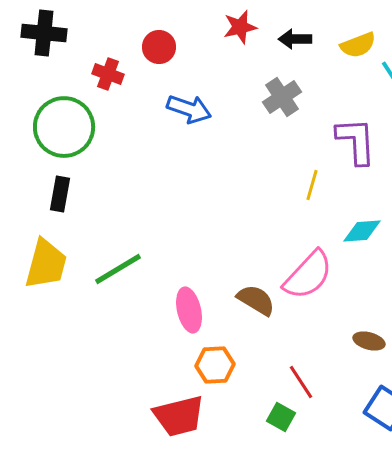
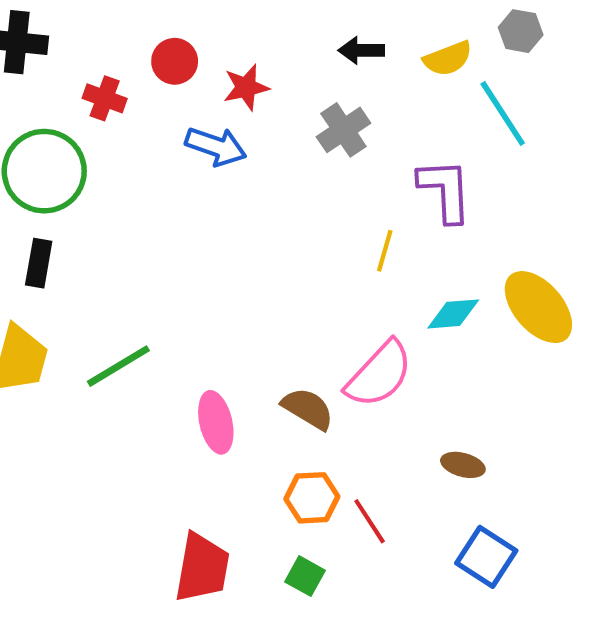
red star: (240, 27) -> (246, 87), moved
orange hexagon: (215, 365) -> (312, 498), moved
red trapezoid: (179, 416) -> (202, 568), turned -66
green square: (281, 417) -> (305, 576), moved

